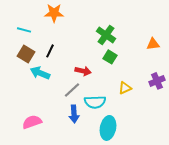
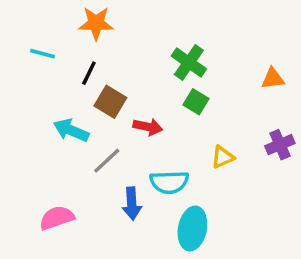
black line: (50, 51) -> (89, 73), moved
brown square: (26, 54) -> (110, 102), moved
gray line: (72, 90) -> (107, 161), moved

